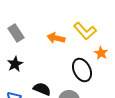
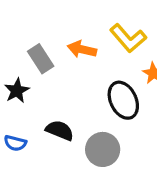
gray rectangle: (16, 33) -> (41, 59), moved

